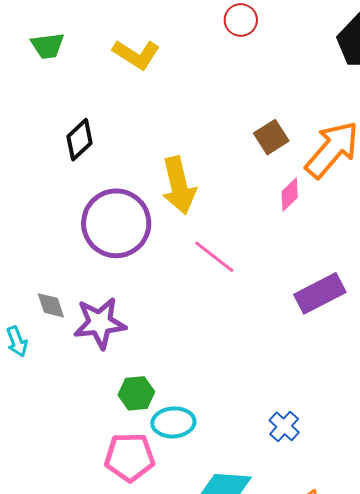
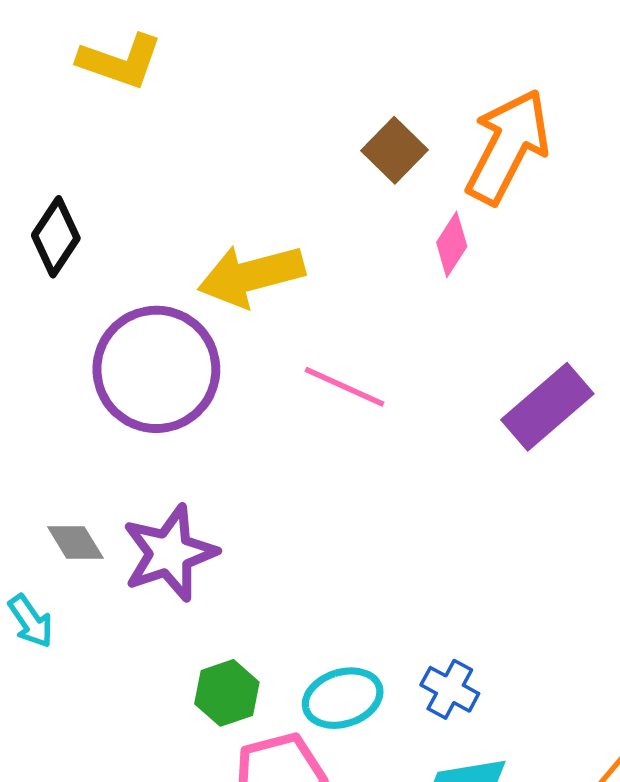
yellow arrow: (179, 185) -> (251, 276), turned 102
green hexagon: (136, 393) -> (227, 693), moved
blue cross: (284, 426) -> (450, 689), moved

